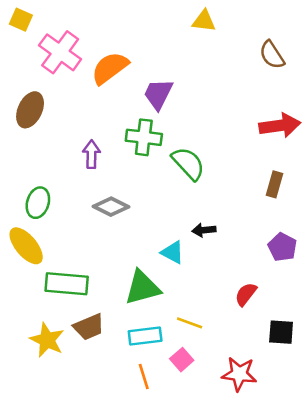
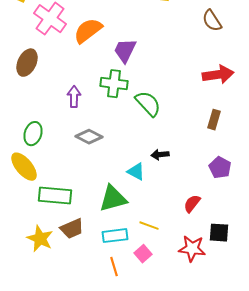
red star: (239, 374) -> (192, 249), moved

